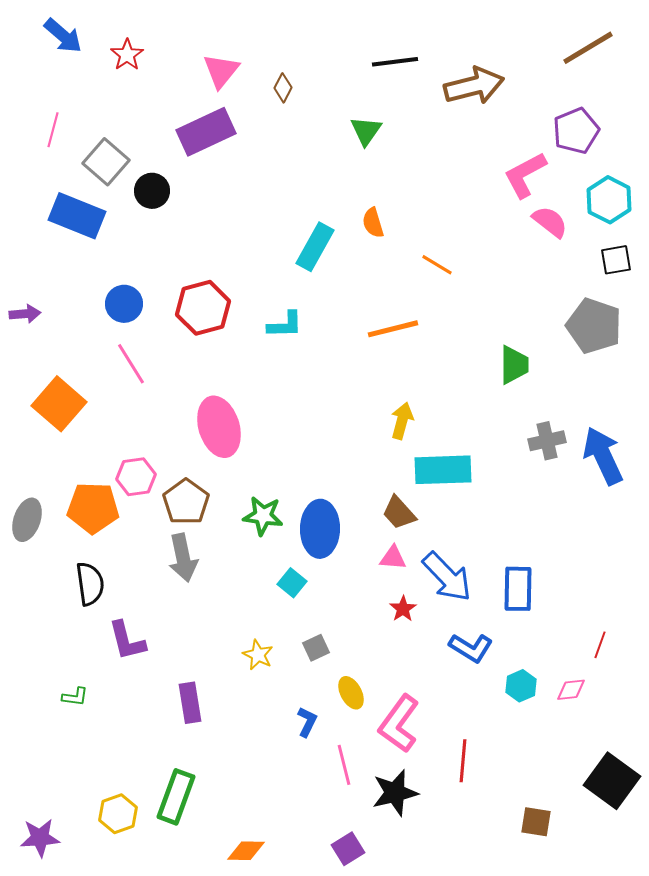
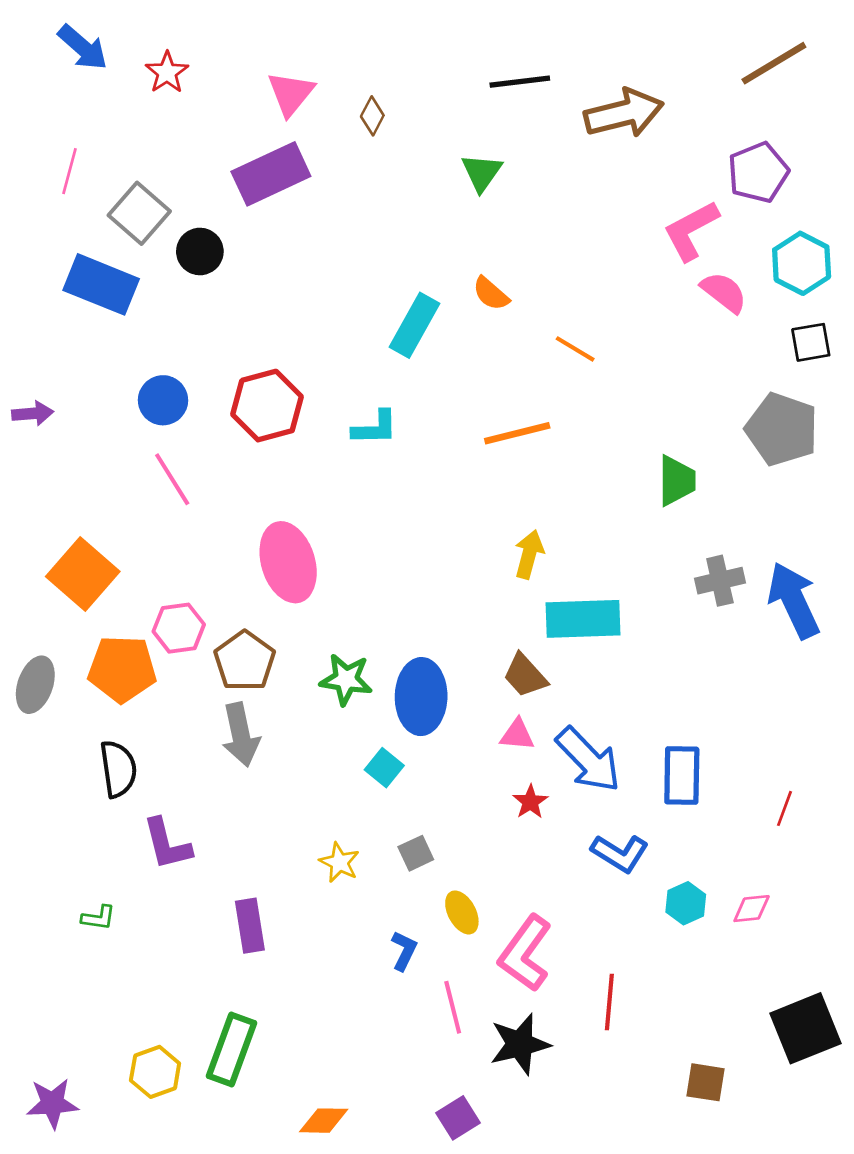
orange semicircle: (373, 223) -> (491, 294), turned -32
orange square: (59, 404) -> (83, 574), moved
red line: (600, 645) -> (784, 808), moved
black square: (612, 781) -> (806, 1028), turned 32

